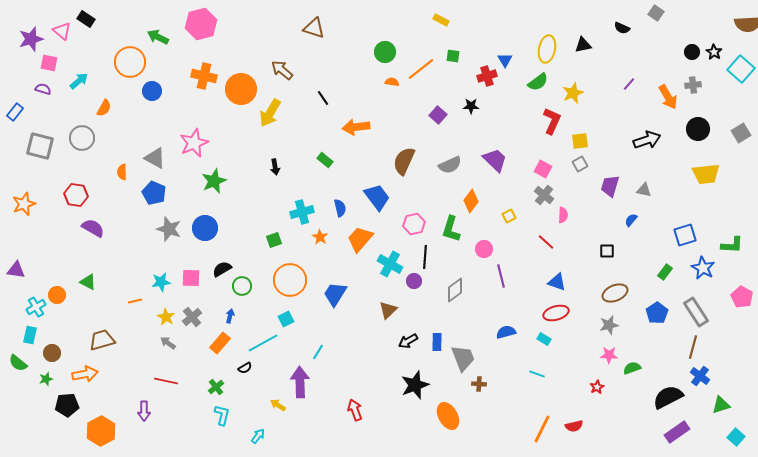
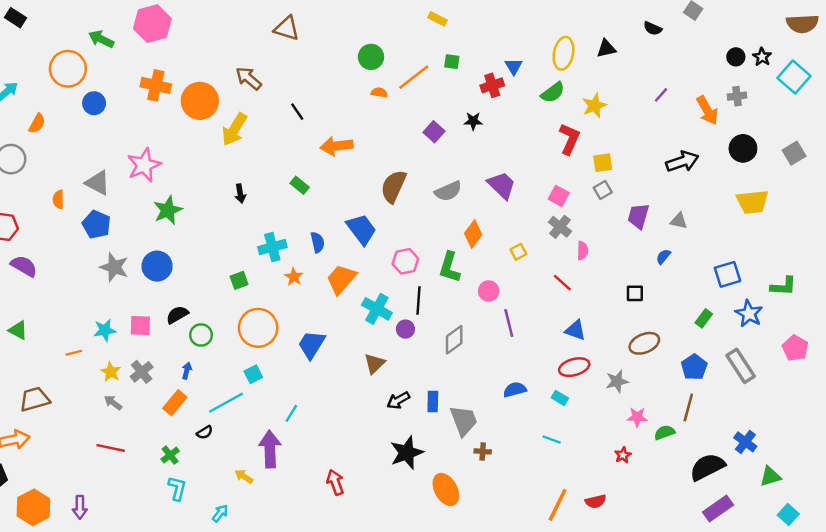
gray star: (609, 325) -> (617, 381), moved
brown line: (693, 347) -> (688, 407), moved
purple arrow: (144, 411) -> (80, 507), moved

